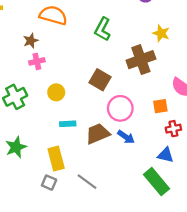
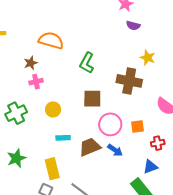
green L-shape: (103, 29) -> (87, 63), moved
brown cross: (141, 60) -> (129, 81), turned 30
brown square: (100, 80) -> (92, 99), turned -30
orange square: (160, 106) -> (137, 126), moved
blue triangle: (166, 155) -> (150, 167), turned -35

